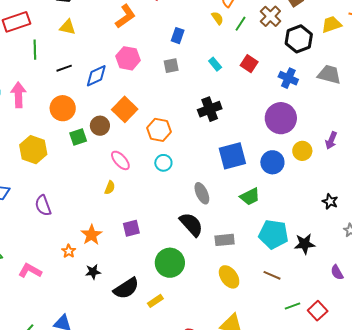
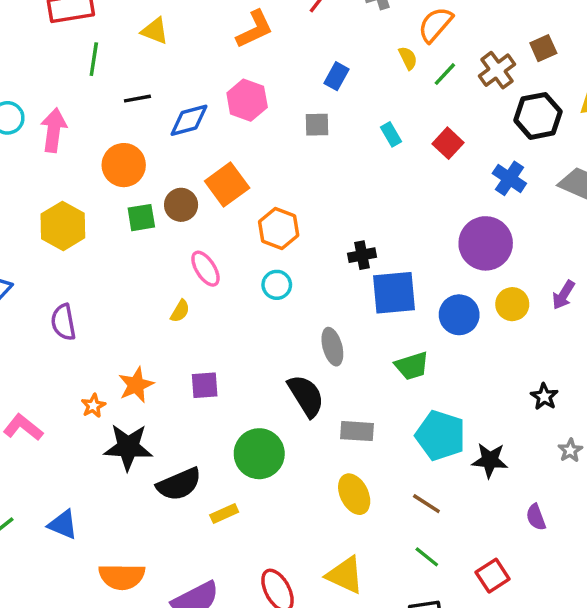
black cross: (210, 109) -> (362, 255), moved, size x0.7
black star: (93, 272) -> (128, 447), size x1.8
green line: (292, 306) -> (427, 557), moved, turned 49

